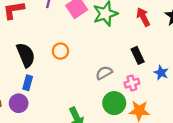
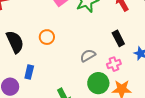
blue rectangle: (28, 83) -> (29, 72), moved

